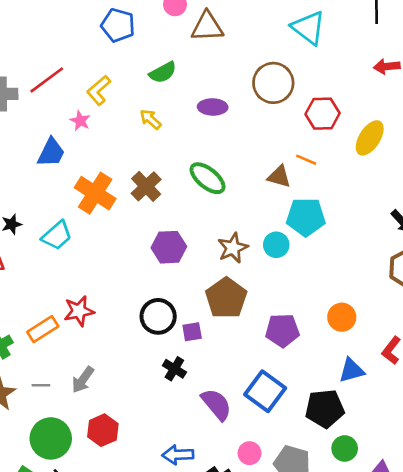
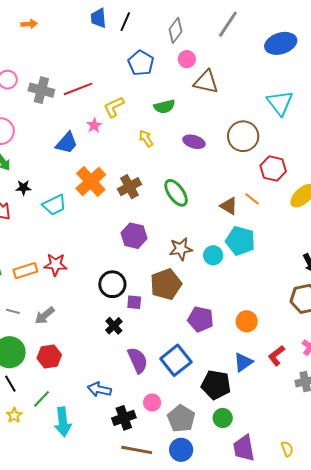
blue triangle: (352, 370) -> (243, 362), turned -35

